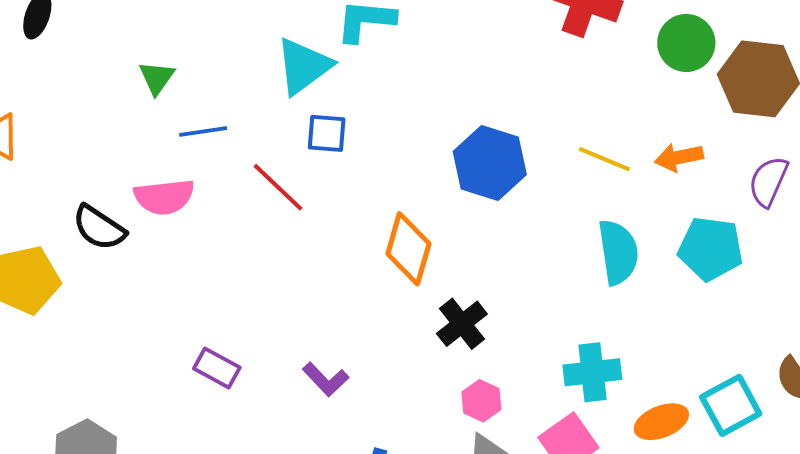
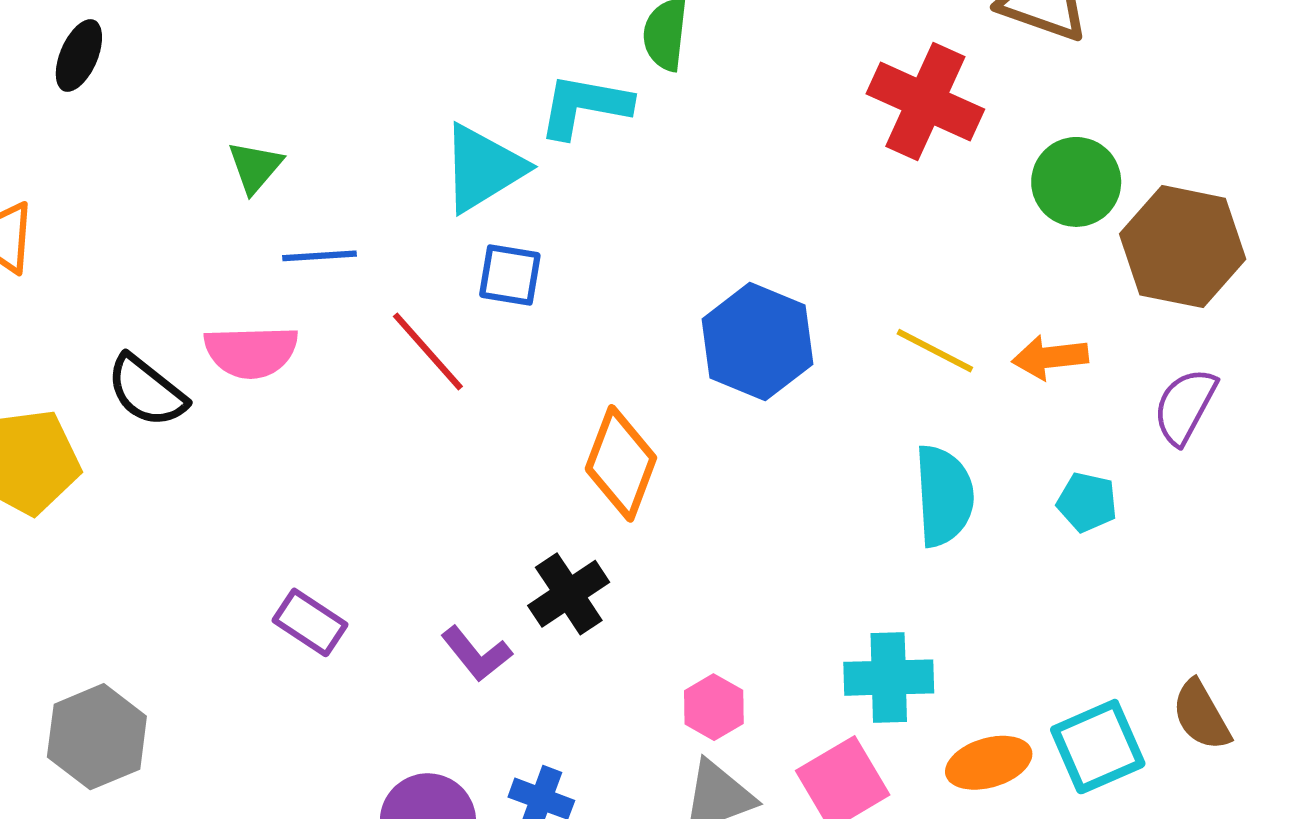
cyan pentagon: (711, 249) -> (1087, 502), size x0.6
black cross: (462, 324) -> (569, 594), moved

